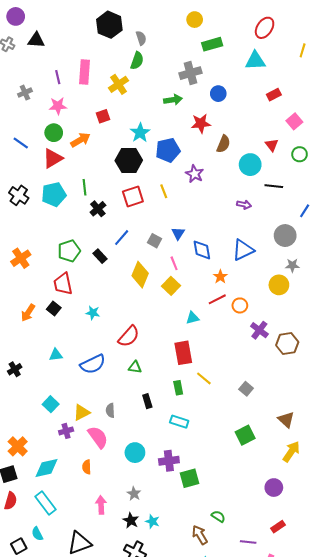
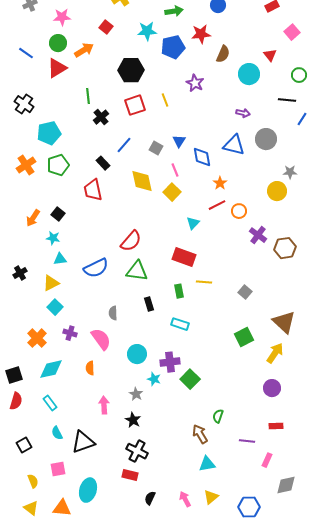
red square: (103, 116) -> (106, 27), turned -32
cyan star: (140, 133) -> (147, 31), moved, turned 30
blue pentagon: (168, 150) -> (173, 47), moved
green circle: (300, 154) -> (299, 75), moved
black line: (274, 186) -> (287, 100), moved
cyan pentagon: (54, 194) -> (49, 133), moved
gray circle: (285, 236) -> (266, 139), moved
blue triangle: (243, 250) -> (234, 145), moved, turned 40
green pentagon: (69, 251) -> (58, 165), moved
yellow diamond: (140, 275) -> (142, 181), turned -35
red trapezoid: (63, 284) -> (93, 190), moved
cyan star: (93, 313) -> (53, 238), moved
cyan triangle: (193, 318) -> (193, 223), turned -32
red rectangle: (183, 353) -> (184, 257), turned -60
green triangle: (135, 367) -> (137, 271), size x1.6
yellow line: (204, 378) -> (204, 282), turned -35
yellow triangle: (81, 412) -> (51, 283), moved
brown triangle: (286, 420) -> (284, 322), size x1.4
purple cross: (66, 431) -> (70, 333), turned 32
orange cross: (18, 446) -> (37, 338), moved
yellow arrow: (291, 452) -> (275, 353), moved
green square: (189, 478) -> (190, 379), turned -30
cyan rectangle: (45, 503) -> (50, 403), size x0.7
green semicircle: (218, 516) -> (218, 416), turned -104
cyan star: (152, 521) -> (154, 379), moved
red rectangle: (278, 527) -> (276, 426), turned 32
cyan semicircle: (37, 534) -> (57, 433), moved

